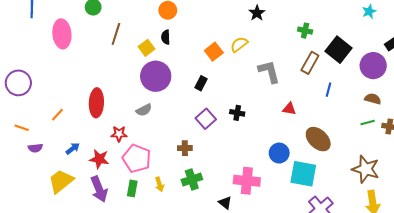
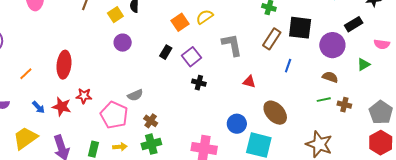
black square: (339, 50) -> (300, 28), turned -35
purple circle: (156, 76) -> (123, 43), size x0.6
gray semicircle: (144, 110) -> (135, 95), moved
purple square: (206, 119) -> (191, 57), moved
brown cross: (185, 148) -> (151, 121), moved, turned 32
blue arrow: (73, 149) -> (38, 107), turned 80
pink pentagon: (137, 158) -> (114, 115), moved
red star: (99, 159) -> (62, 107), moved
yellow arrow: (159, 184) -> (120, 147), turned -80

